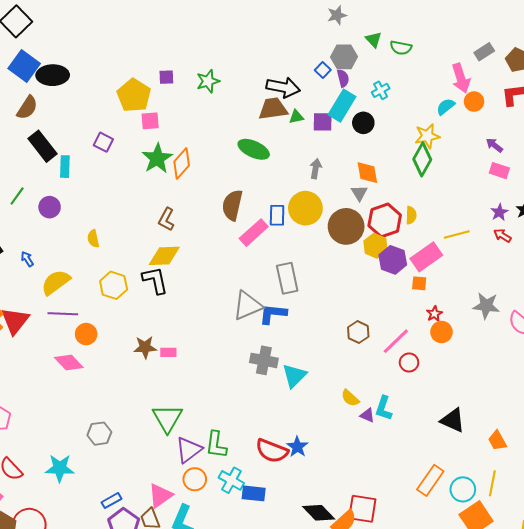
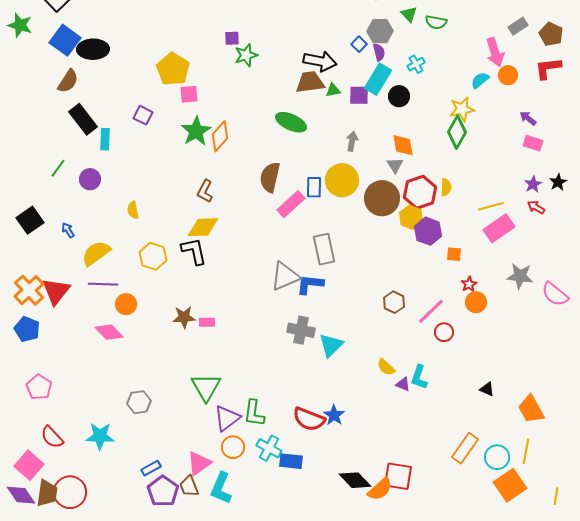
purple square: (166, 77) -> (232, 38), moved
pink rectangle: (426, 257) -> (499, 228), moved
black triangle: (453, 420) -> (487, 389), size x0.6
orange trapezoid: (497, 441) -> (531, 409), size x1.4

